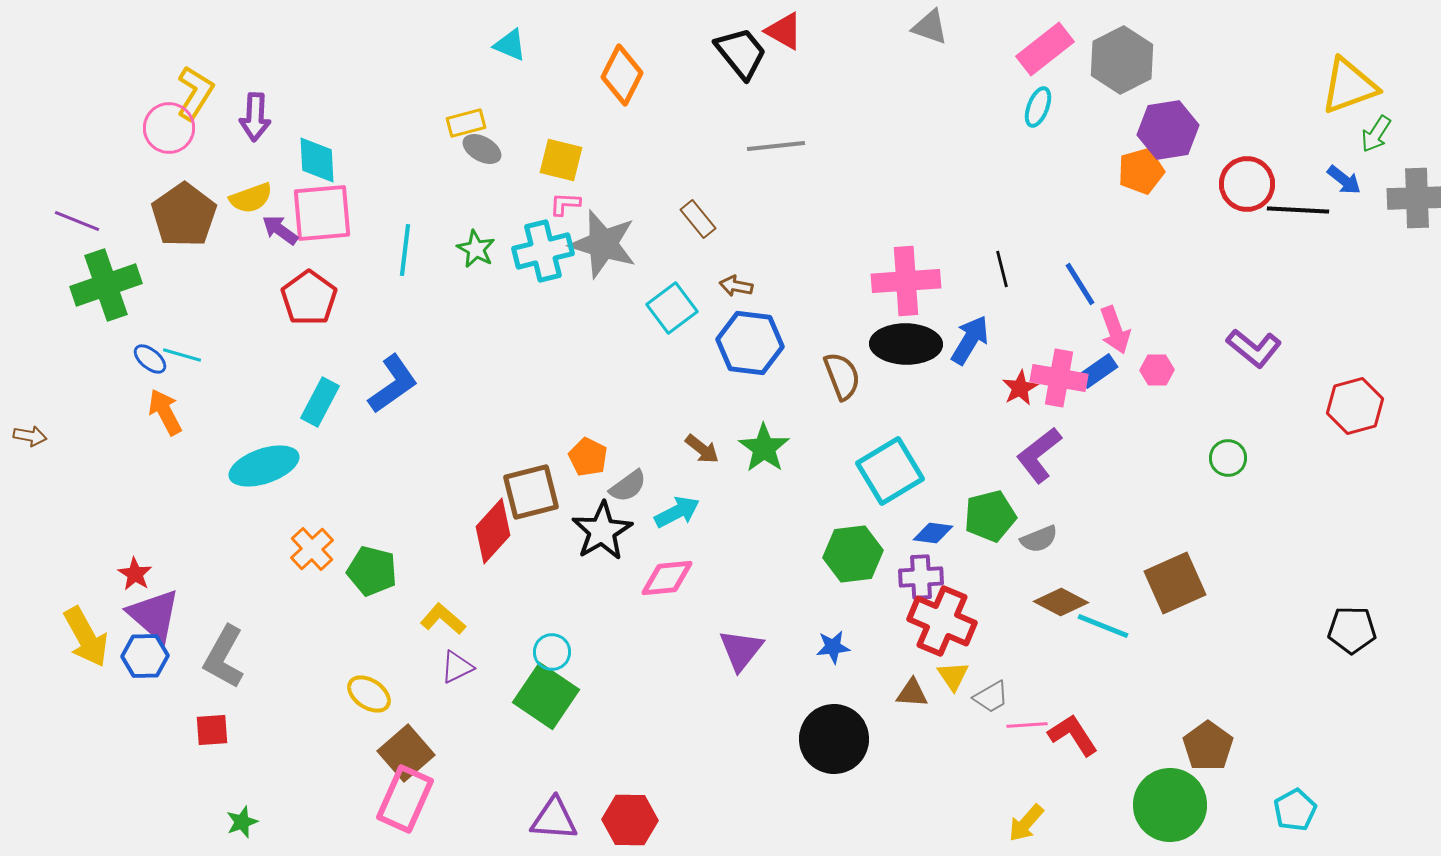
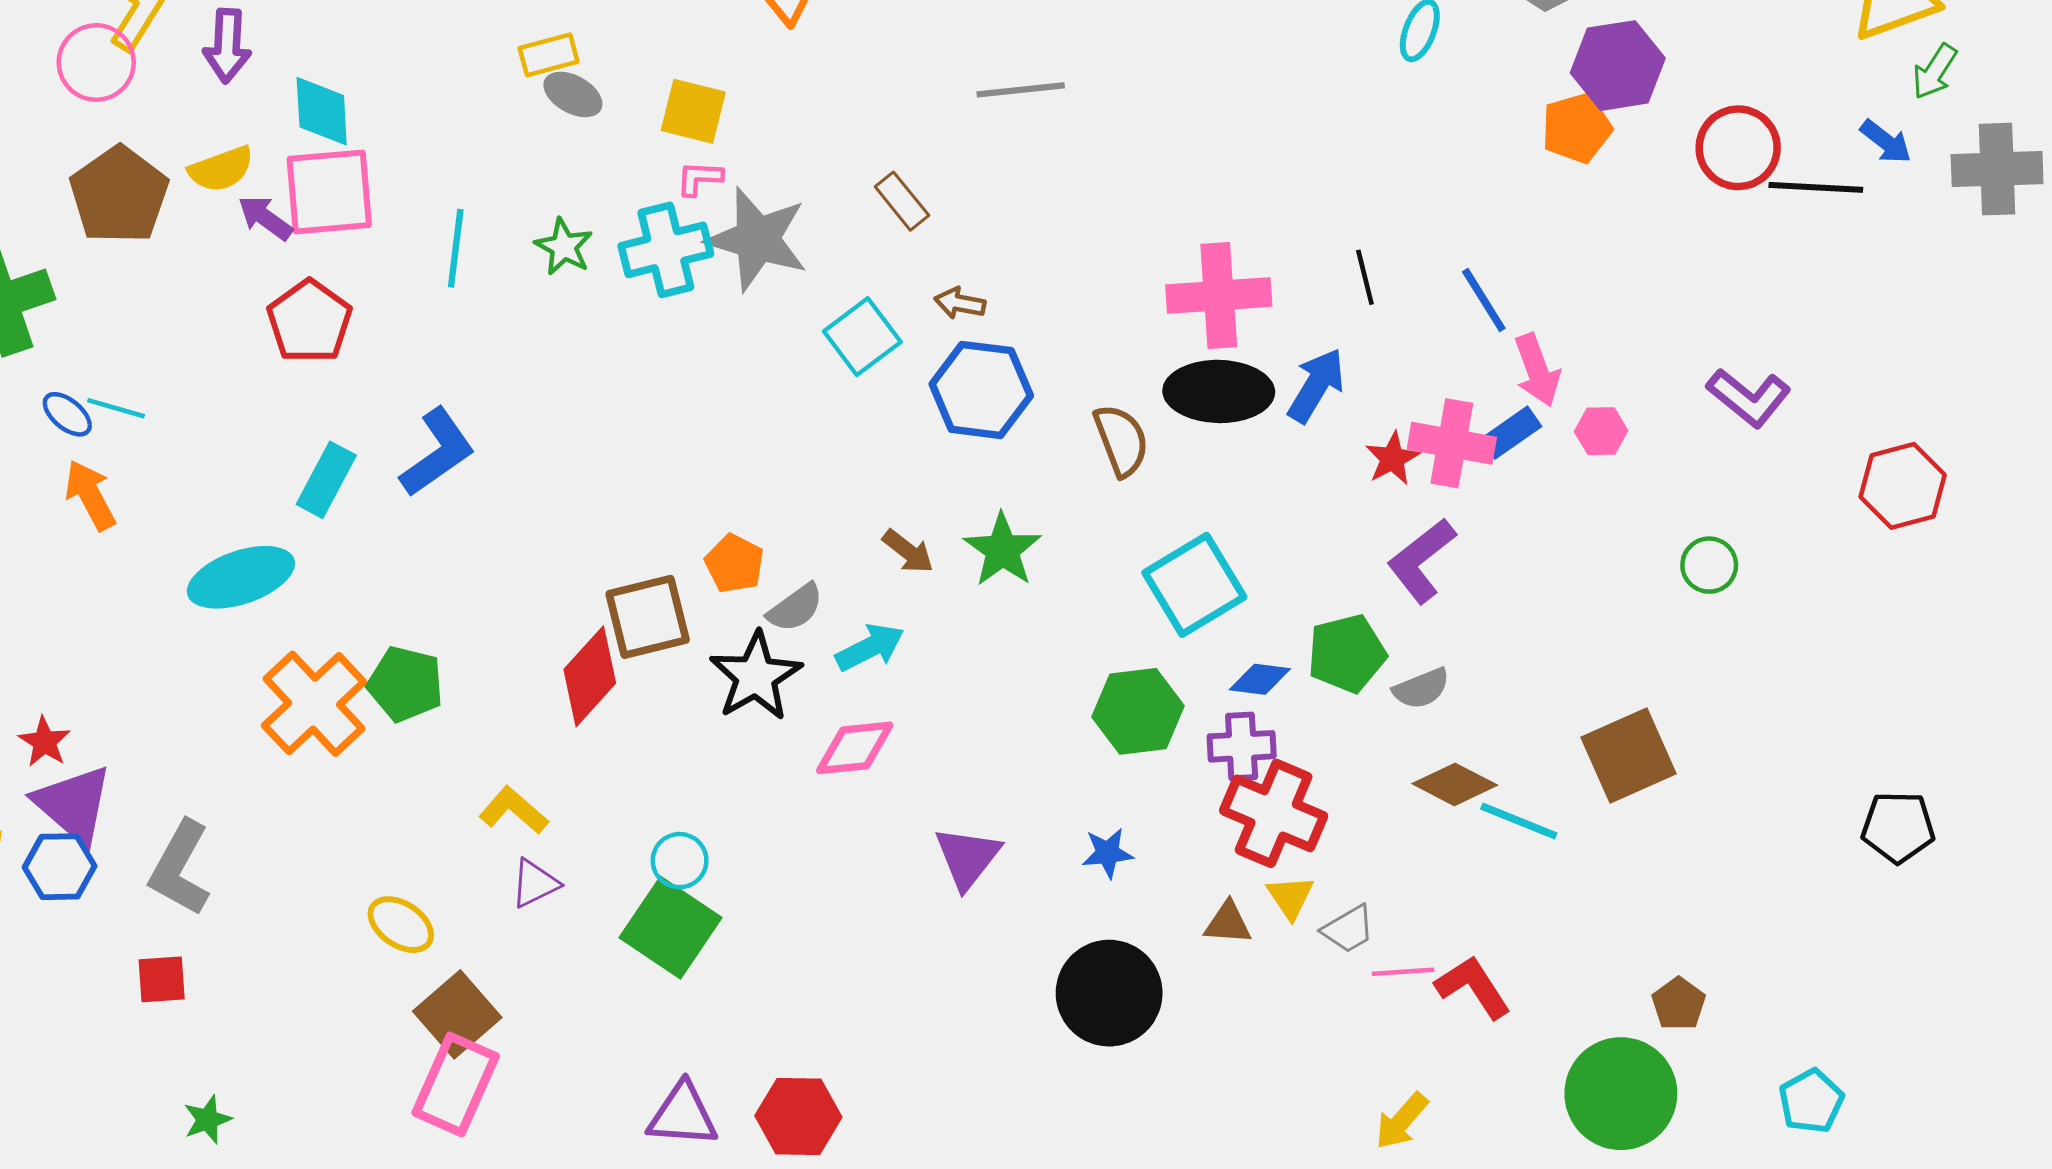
orange cross: (312, 549) -> (314, 704), size x1.6
green pentagon: (372, 571) -> (405, 684), moved
brown pentagon: (1208, 746) -> (1679, 1004), size x0.7

